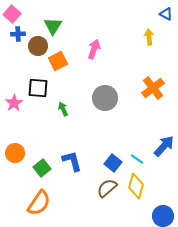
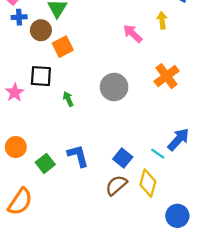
pink arrow: (94, 49) -> (133, 33), moved, turned -66
cyan line: (137, 159) -> (158, 154), moved
orange semicircle: (39, 203) -> (20, 202), moved

